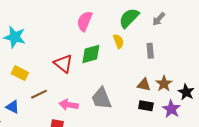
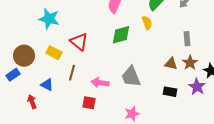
gray rectangle: (150, 51) -> (187, 39), moved
red triangle: (63, 64) -> (79, 42), moved
brown line: (39, 94) -> (72, 73), turned -49
black rectangle: (146, 106) -> (170, 92), moved

